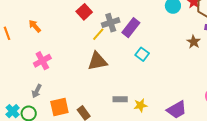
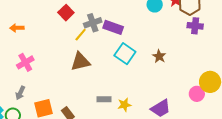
orange arrow: (35, 26) -> (17, 28), turned -48
purple rectangle: (131, 28) -> (113, 27), turned 72
brown star: (194, 42) -> (159, 56), moved
cyan square: (142, 54) -> (125, 54), size x1.5

